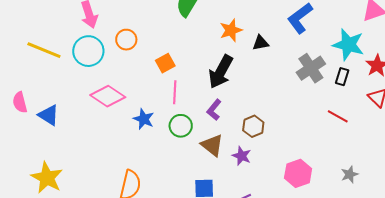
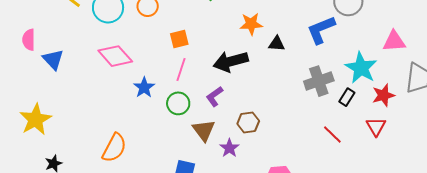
black arrow: (221, 72) -> (231, 61), turned 32

